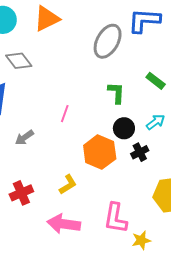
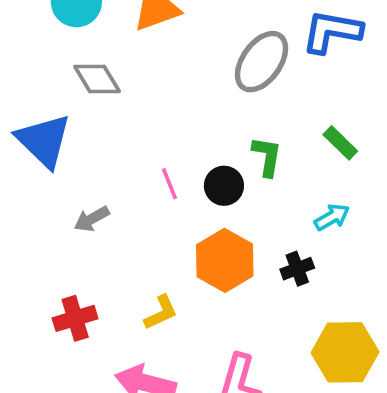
pink line: (65, 114) -> (169, 184), turned -48
black circle: (124, 128) -> (224, 186), moved

